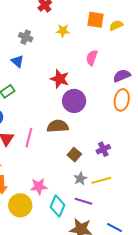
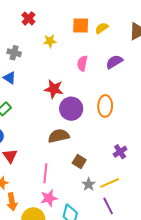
purple semicircle: (122, 76) -> (114, 62), moved
orange ellipse: (122, 100) -> (105, 106), moved
pink line: (29, 138) -> (45, 173), moved
purple cross: (103, 149) -> (120, 152), moved
purple line: (83, 201) -> (108, 206), moved, turned 54

